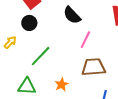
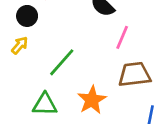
black circle: (29, 23) -> (27, 16), moved
orange star: (61, 84) -> (92, 100), size x1.5

